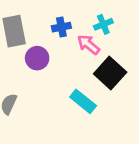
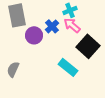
cyan cross: (103, 24) -> (70, 10), moved
blue cross: (61, 27) -> (52, 26), moved, turned -32

